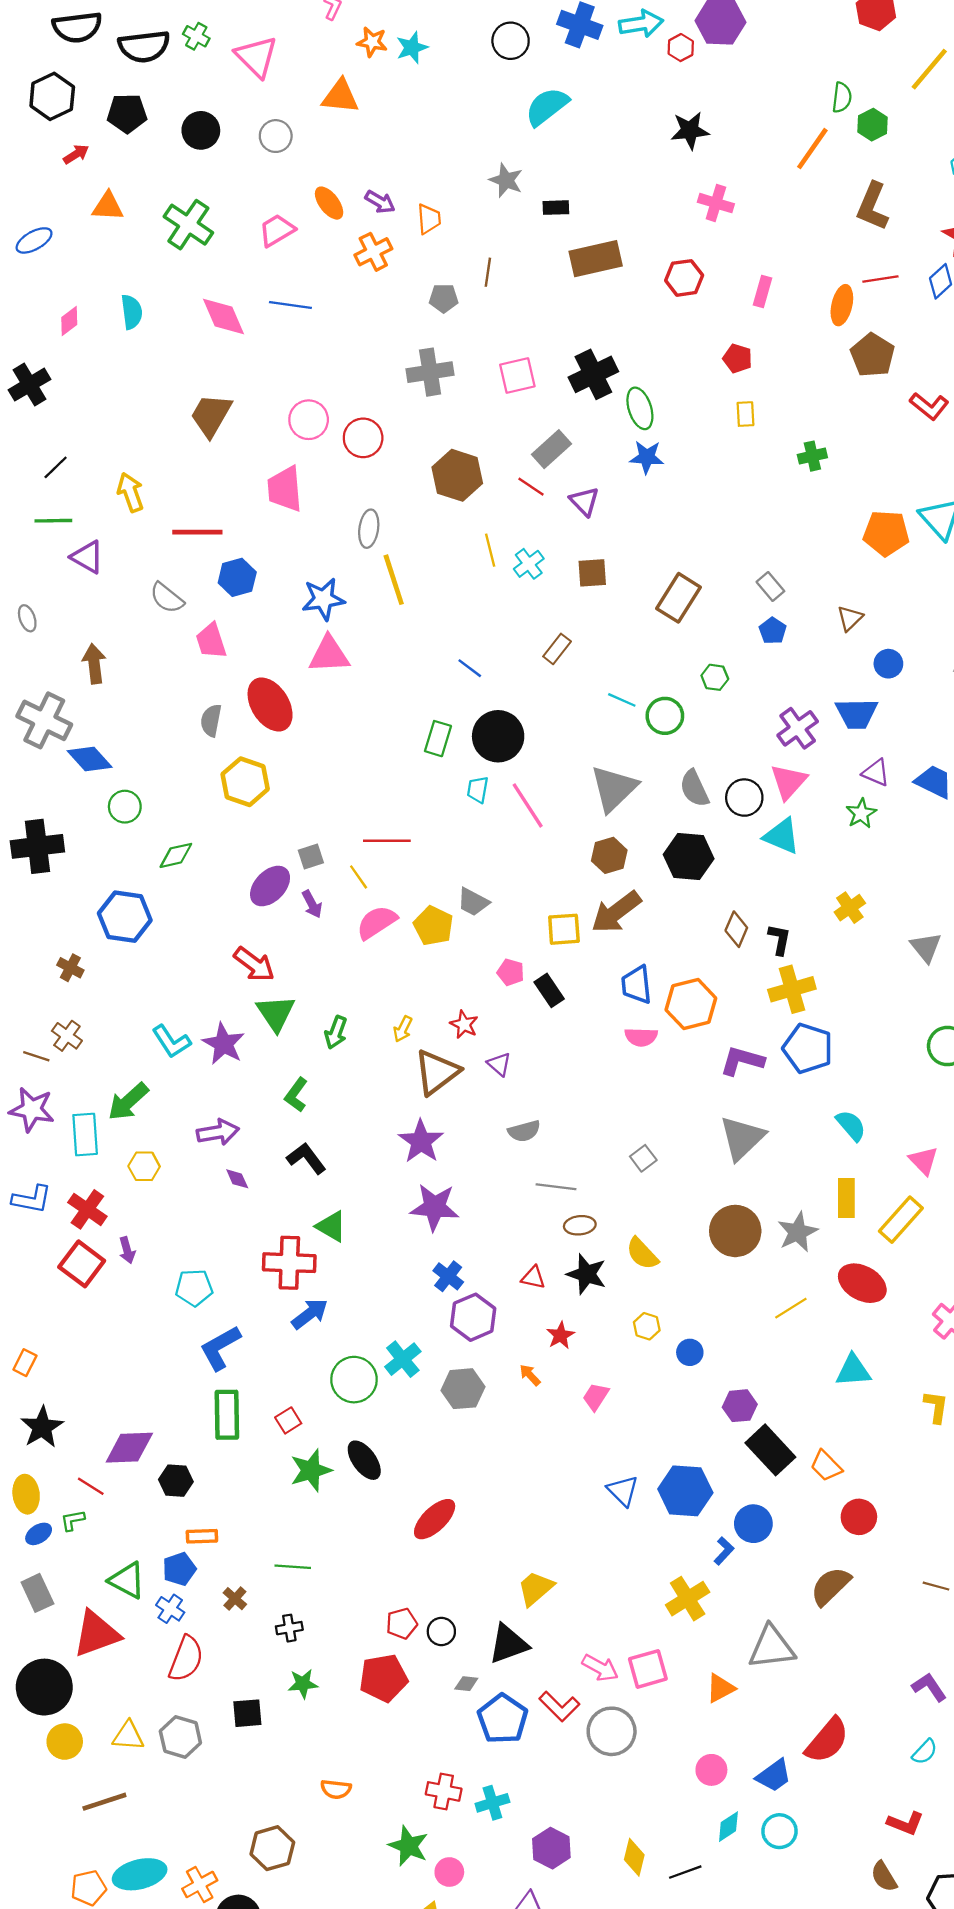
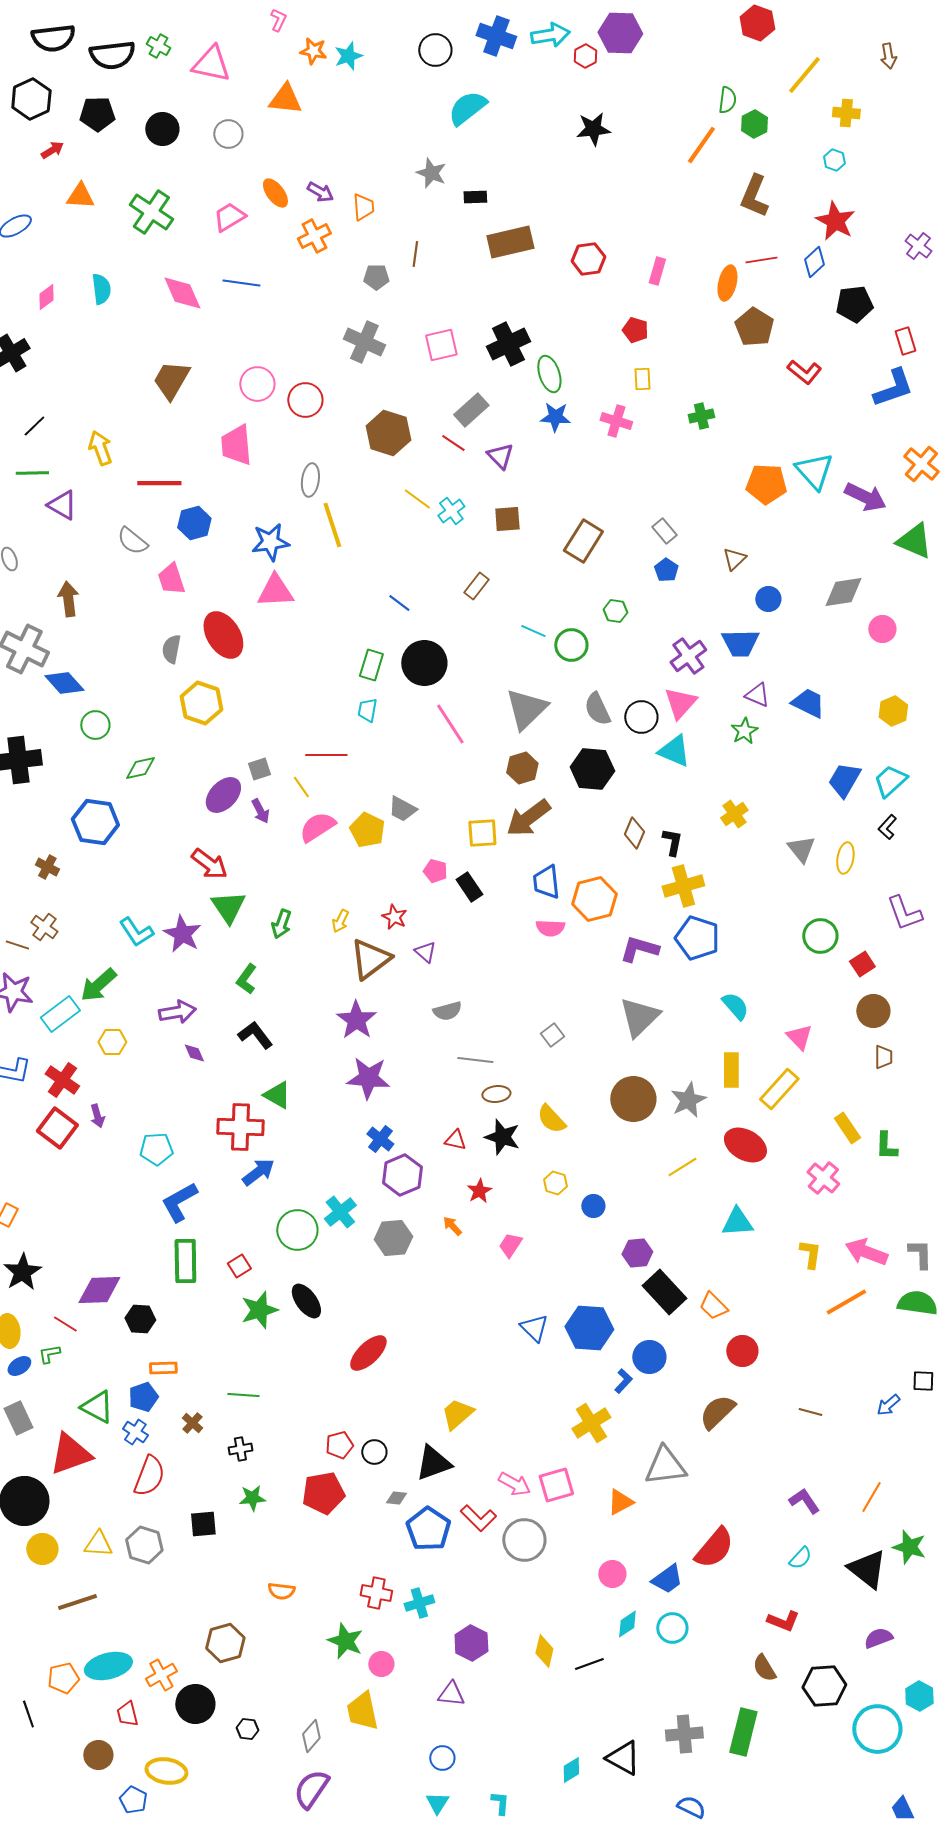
pink triangle: (256, 57) -> (211, 64), turned -33
pink cross: (716, 203) -> (616, 421), moved
gray cross: (430, 372) -> (364, 342), turned 33
yellow line: (490, 550) -> (417, 499), turned -40
cyan trapezoid: (478, 790) -> (367, 710), moved
cyan rectangle: (85, 1135) -> (60, 1014), turned 57

